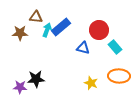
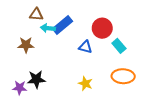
cyan arrow: (47, 30) -> (48, 28), turned -104
brown star: (20, 33) -> (26, 45), moved
yellow star: (91, 83) -> (85, 84), moved

